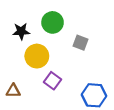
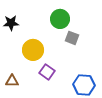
green circle: (53, 22) -> (60, 19), moved
black star: (21, 31) -> (11, 23), moved

